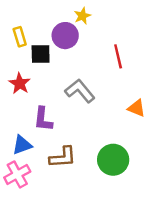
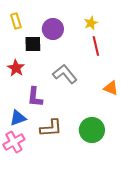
yellow star: (82, 16) -> (91, 23), moved
yellow rectangle: (20, 37) -> (16, 21), moved

